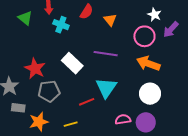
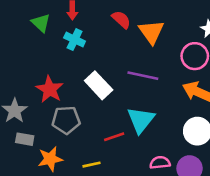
red semicircle: (87, 12) -> (121, 20), turned -84
orange triangle: (110, 20) -> (151, 32), size x1.5
cyan cross: (61, 25) -> (75, 40), moved

